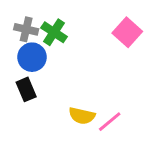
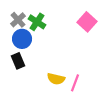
gray cross: (26, 29) -> (18, 20), turned 35
pink line: (110, 122) -> (75, 83), turned -30

